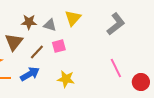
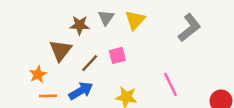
gray triangle: (50, 25) -> (106, 18), moved, turned 48
pink line: (116, 68) -> (170, 85), moved

